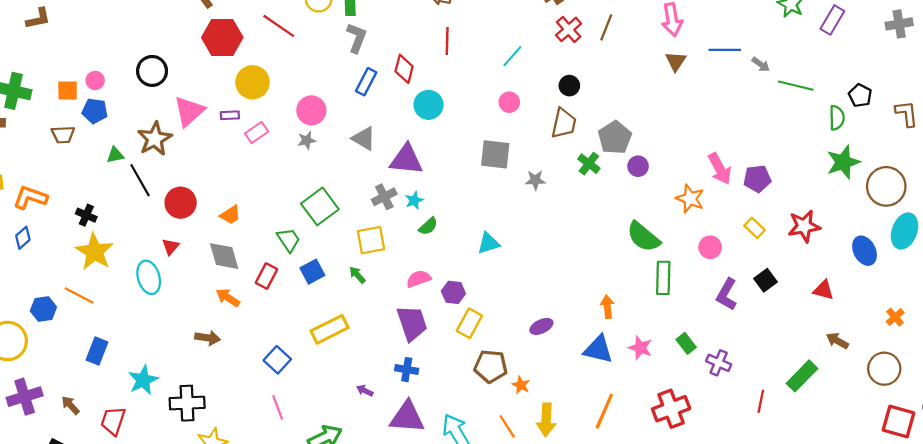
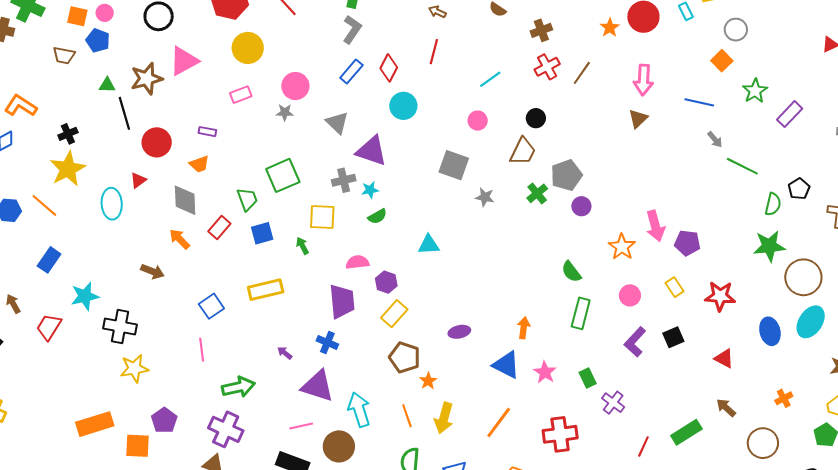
blue line: (725, 50) -> (699, 102), moved
purple rectangle: (230, 115) -> (207, 132), moved
black cross: (86, 215) -> (68, 134), turned 30
green semicircle: (643, 237) -> (571, 272), size x0.7

